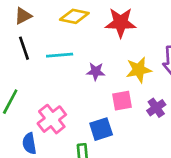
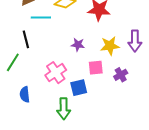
black line: (24, 48) -> (26, 39), moved
cyan line: (60, 55) -> (41, 17), moved
pink cross: (52, 119) -> (56, 73), moved

